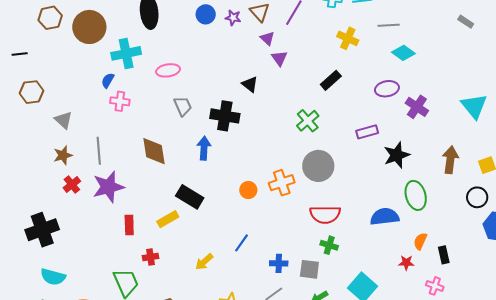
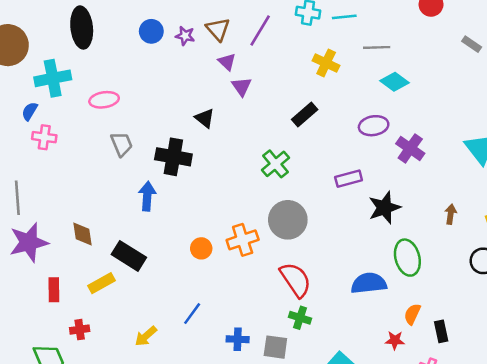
brown diamond: (154, 151) -> (82, 234), moved, size x0.7
brown arrow: (450, 160) -> (451, 214), size x0.6
red semicircle: (325, 214) -> (296, 280), turned -124

